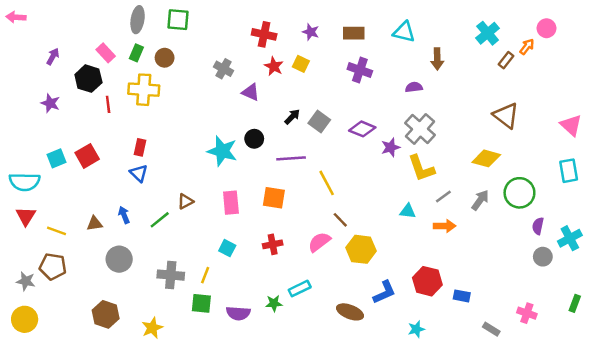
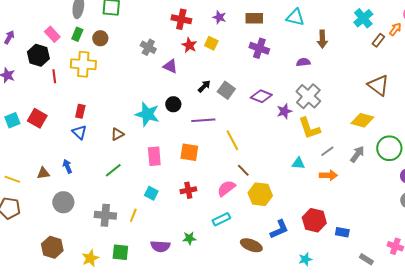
red square: (87, 156) -> (37, 118), turned -30
brown triangle: (185, 201) -> (117, 134), moved
green line: (160, 220) -> (113, 170), moved
cyan rectangle: (300, 289) -> (221, 219), moved
green square: (201, 303) -> (120, 252), moved

